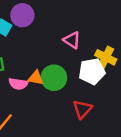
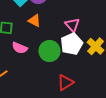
white pentagon: (92, 71) -> (72, 44), moved, turned -30
orange triangle: (36, 78) -> (34, 21), moved

